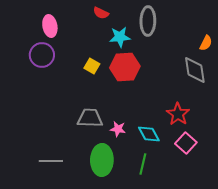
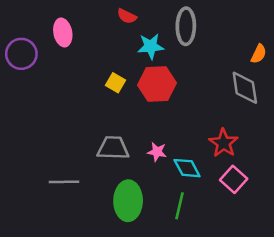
purple circle: (42, 55) -> (21, 54), moved
pink star: (118, 129) -> (157, 152), moved
gray line: (51, 161) -> (64, 182), moved

